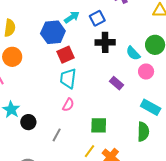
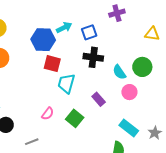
red square: (65, 55) -> (52, 64), turned 30
cyan trapezoid: (68, 78) -> (66, 83), moved
green square: (99, 125) -> (75, 118), moved, turned 30
gray line: (57, 135) -> (32, 142), turned 32

